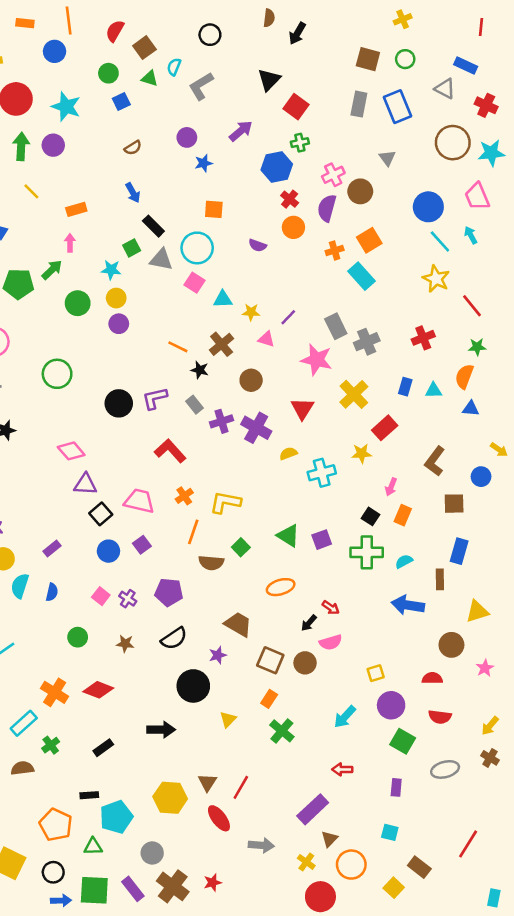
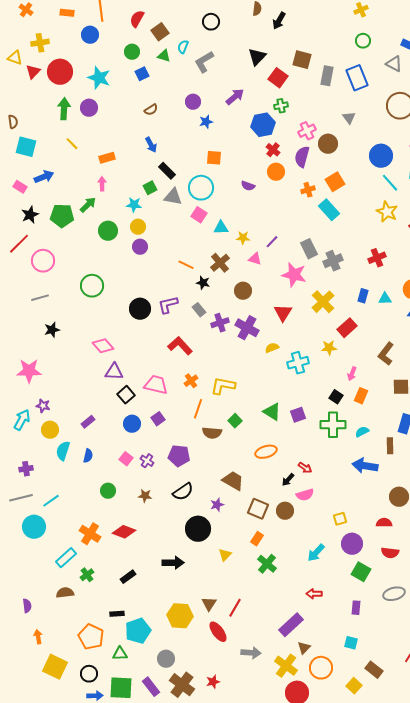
brown square: (368, 59) -> (302, 60), moved
yellow cross: (306, 862) -> (286, 666), size x1.6

